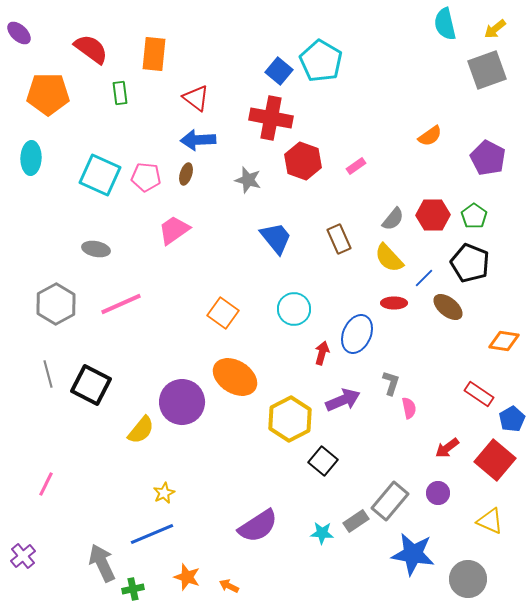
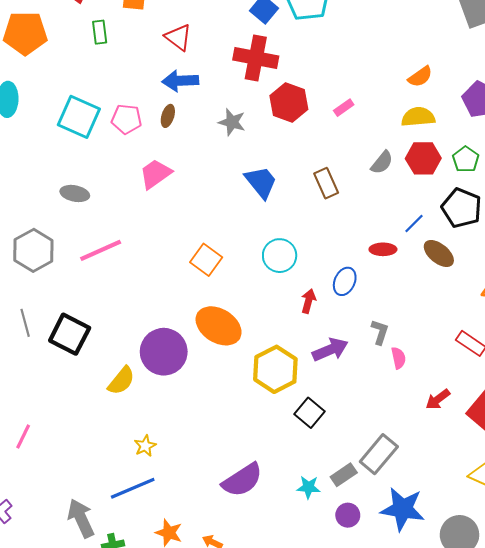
yellow semicircle: (389, 258) -> (418, 117), moved, turned 128
blue ellipse: (357, 334) -> (345, 281), size x0.7
purple circle: (438, 493) -> (348, 515), moved

